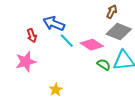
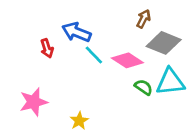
brown arrow: (112, 12) -> (144, 19), moved
pink star: (26, 62) -> (34, 102), moved

